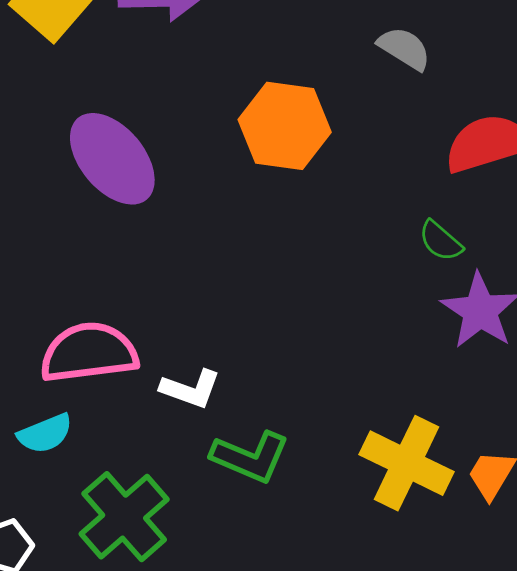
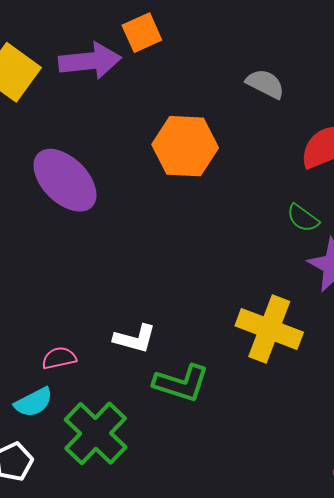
pink semicircle: (89, 353) -> (59, 358), moved, size x0.5
cyan semicircle: (45, 434) -> (34, 402), moved
yellow cross: (407, 463) -> (269, 329), moved

